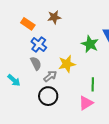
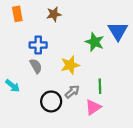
orange rectangle: (28, 24) -> (17, 14), moved, turned 48
blue cross: (39, 45) -> (38, 45), turned -35
gray arrow: (50, 76) -> (72, 92), moved

